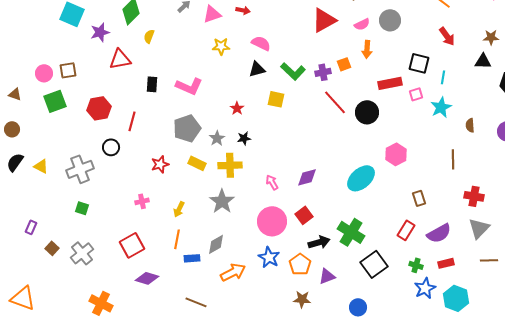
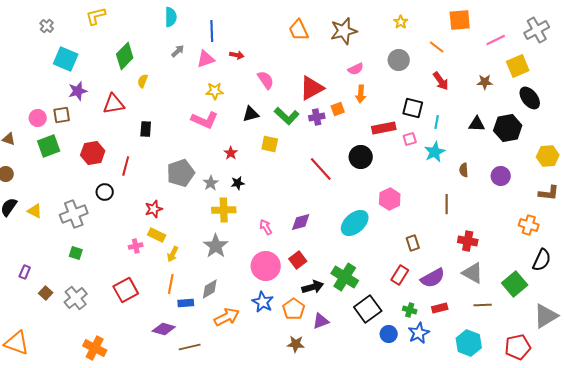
red triangle: (324, 20) -> (312, 88), moved
gray circle: (390, 20) -> (399, 60), moved
purple star: (100, 32) -> (78, 91), moved
pink semicircle: (261, 43) -> (266, 80), moved, turned 30
black triangle: (483, 61) -> (477, 124), moved
pink L-shape: (189, 86) -> (205, 120), moved
red line: (335, 102) -> (321, 169), moved
yellow rectangle: (197, 163) -> (157, 235), moved
gray triangle: (479, 228) -> (473, 273), turned -45
purple diamond: (147, 278) -> (164, 329), moved
cyan hexagon: (456, 298) -> (469, 343), moved
brown line: (196, 302) -> (190, 347), turned -35
blue circle: (358, 307) -> (389, 334), moved

